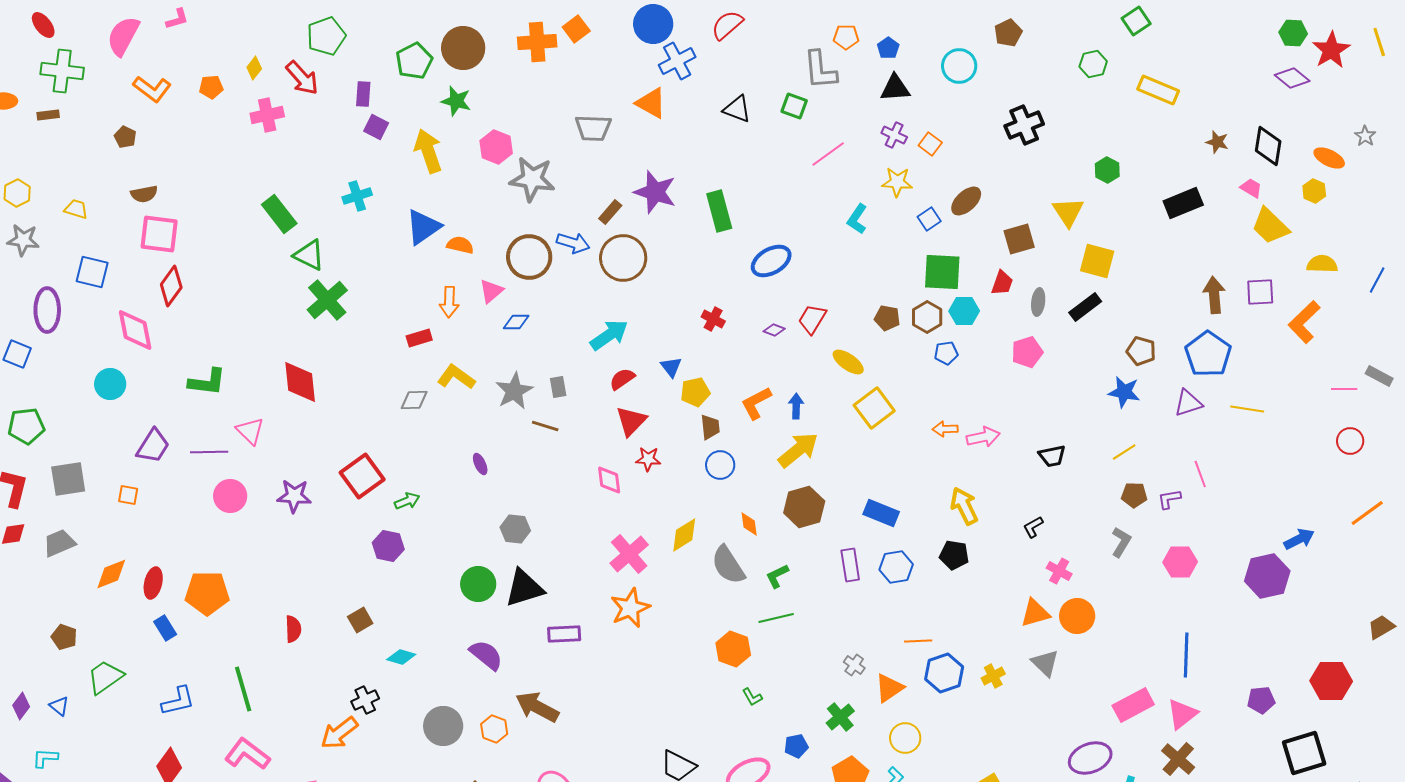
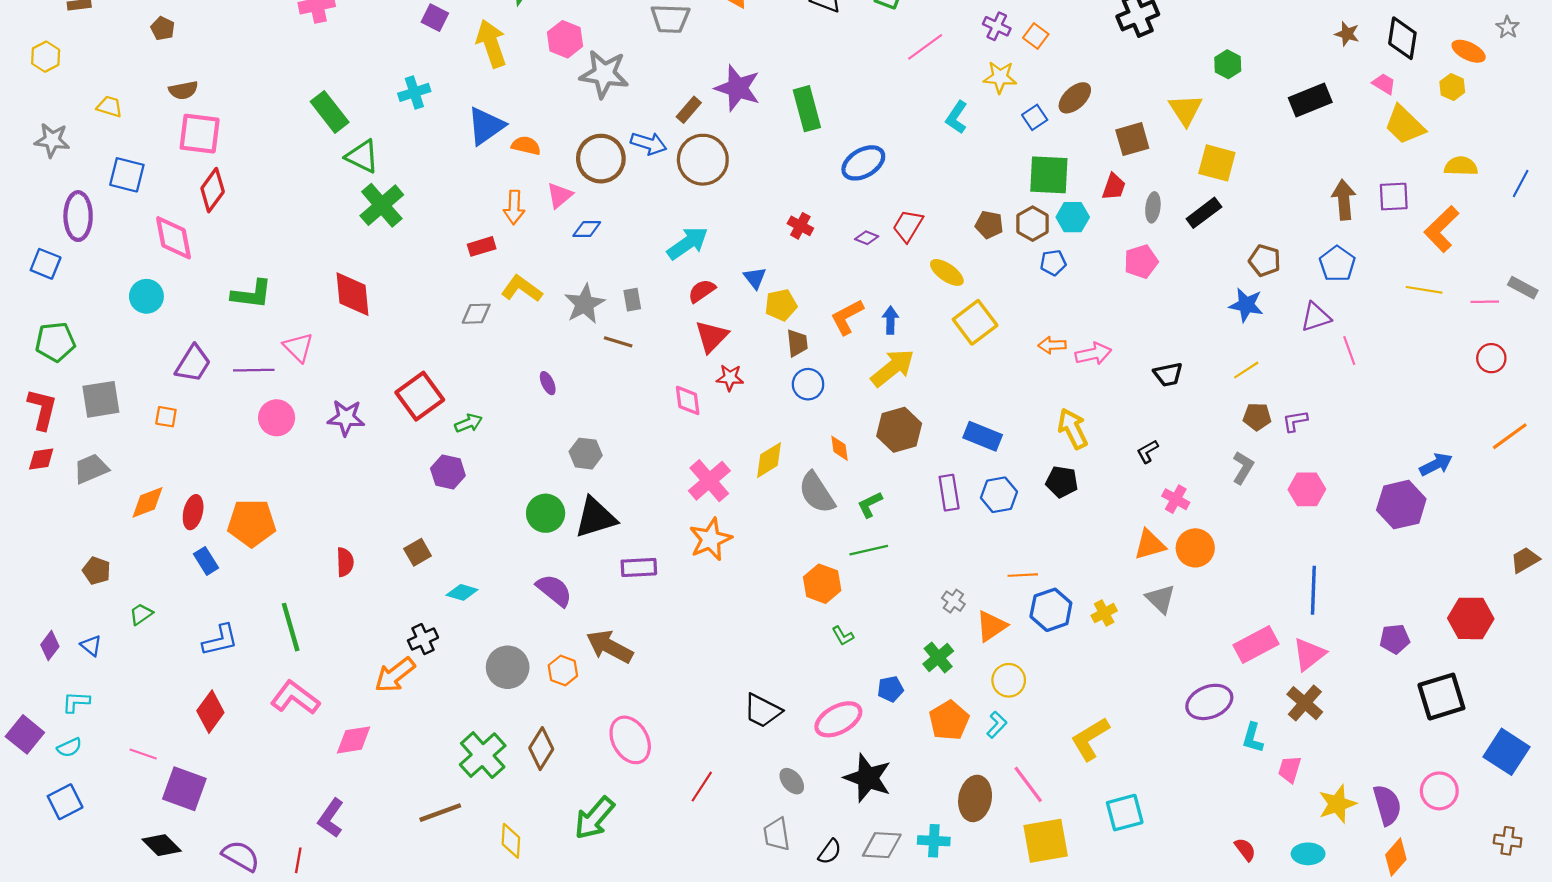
yellow hexagon: (17, 193) -> (46, 57), moved
blue pentagon: (1208, 354) -> (1337, 264), size x0.7
yellow line: (1247, 409) -> (1424, 290), moved
pink line: (1200, 474) -> (1349, 351), moved
green trapezoid: (105, 677) -> (141, 614), size x0.6

